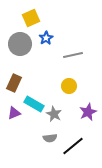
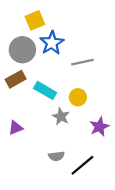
blue star: (46, 38) -> (52, 43), size x1.5
brown rectangle: (14, 83) -> (16, 79), moved, turned 36
cyan rectangle: (34, 104) -> (45, 90), moved
gray star: (54, 114) -> (61, 117), moved

